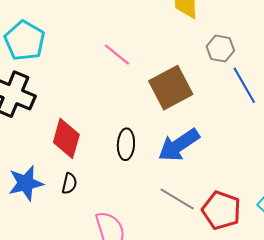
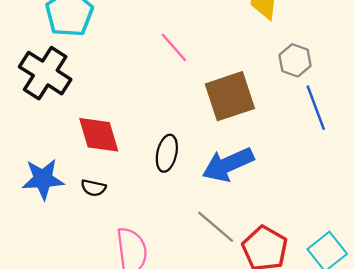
red diamond: (66, 138) -> (99, 135), turned -42
black semicircle: (69, 183) -> (93, 188), turned 80

